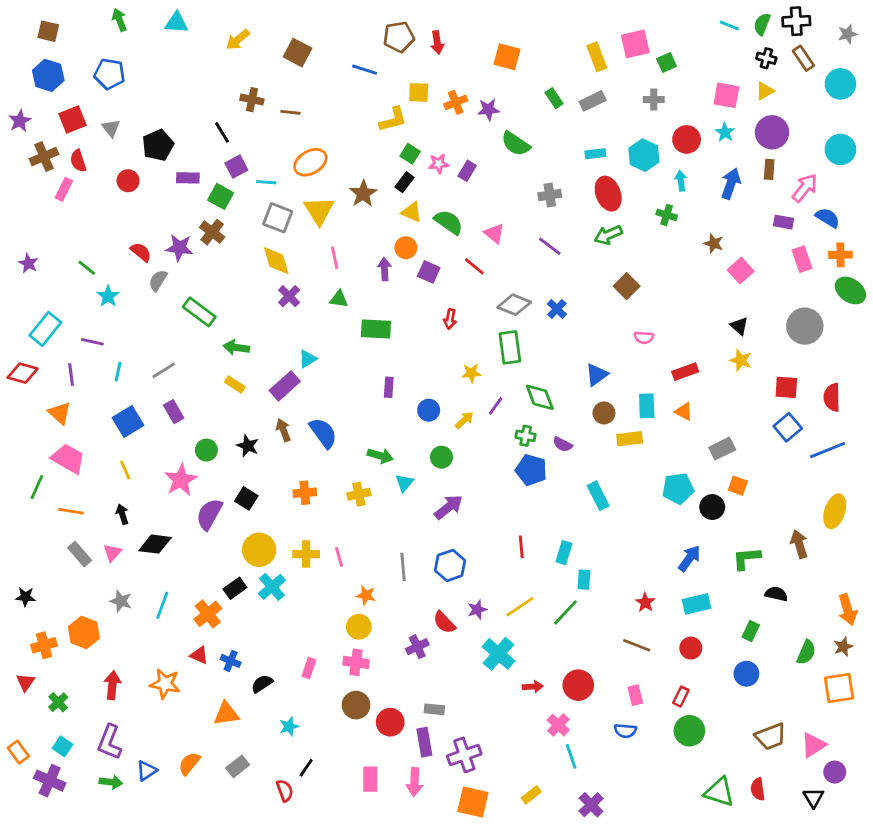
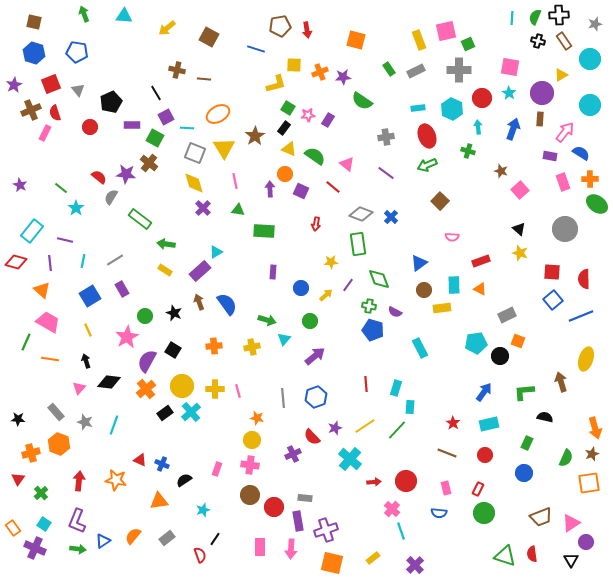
cyan line: (729, 25) -> (512, 18), turned 72
yellow triangle: (765, 91) -> (561, 75), moved
gray cross: (654, 100) -> (459, 70), size x1.6
gray rectangle: (80, 554) -> (56, 412), moved
orange cross: (208, 614) -> (146, 389), moved

